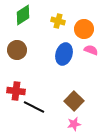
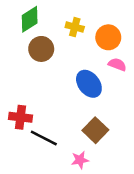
brown circle: (17, 50) -> (41, 49), moved
blue ellipse: (64, 54) -> (89, 84), moved, turned -55
pink star: (74, 124) -> (80, 160), moved

